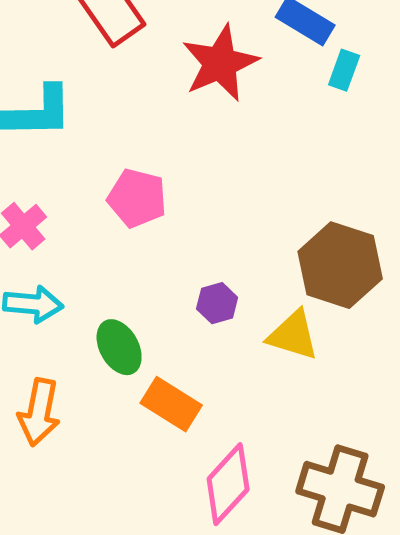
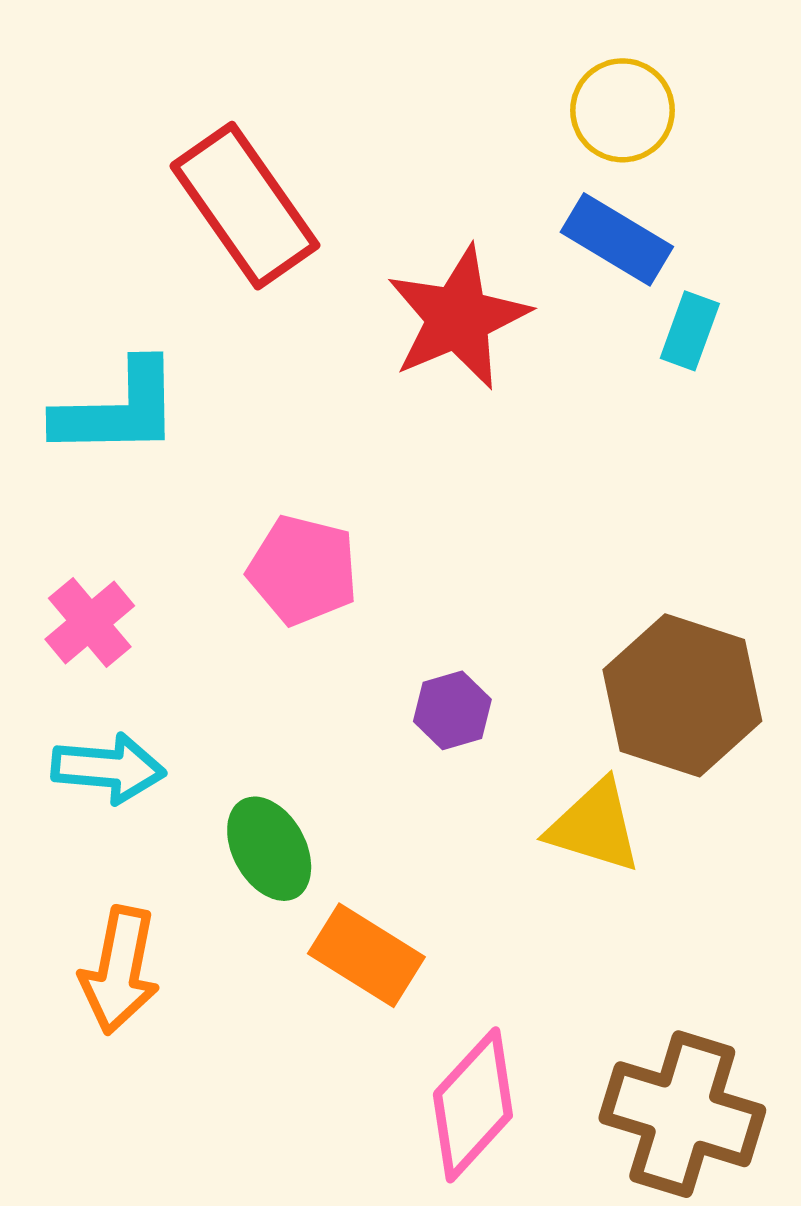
purple hexagon: (217, 303) -> (452, 710), moved

